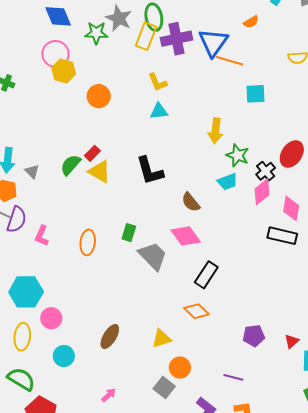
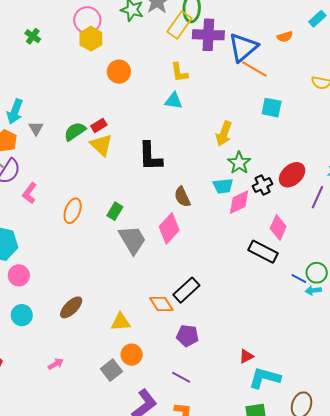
pink diamond: (262, 192) -> (239, 202), moved
pink diamond: (186, 236) -> (169, 228), turned 64
black rectangle: (206, 275) -> (186, 290), moved
purple pentagon: (254, 336) -> (187, 336), moved

